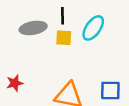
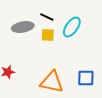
black line: (63, 16) -> (47, 17), turned -64

